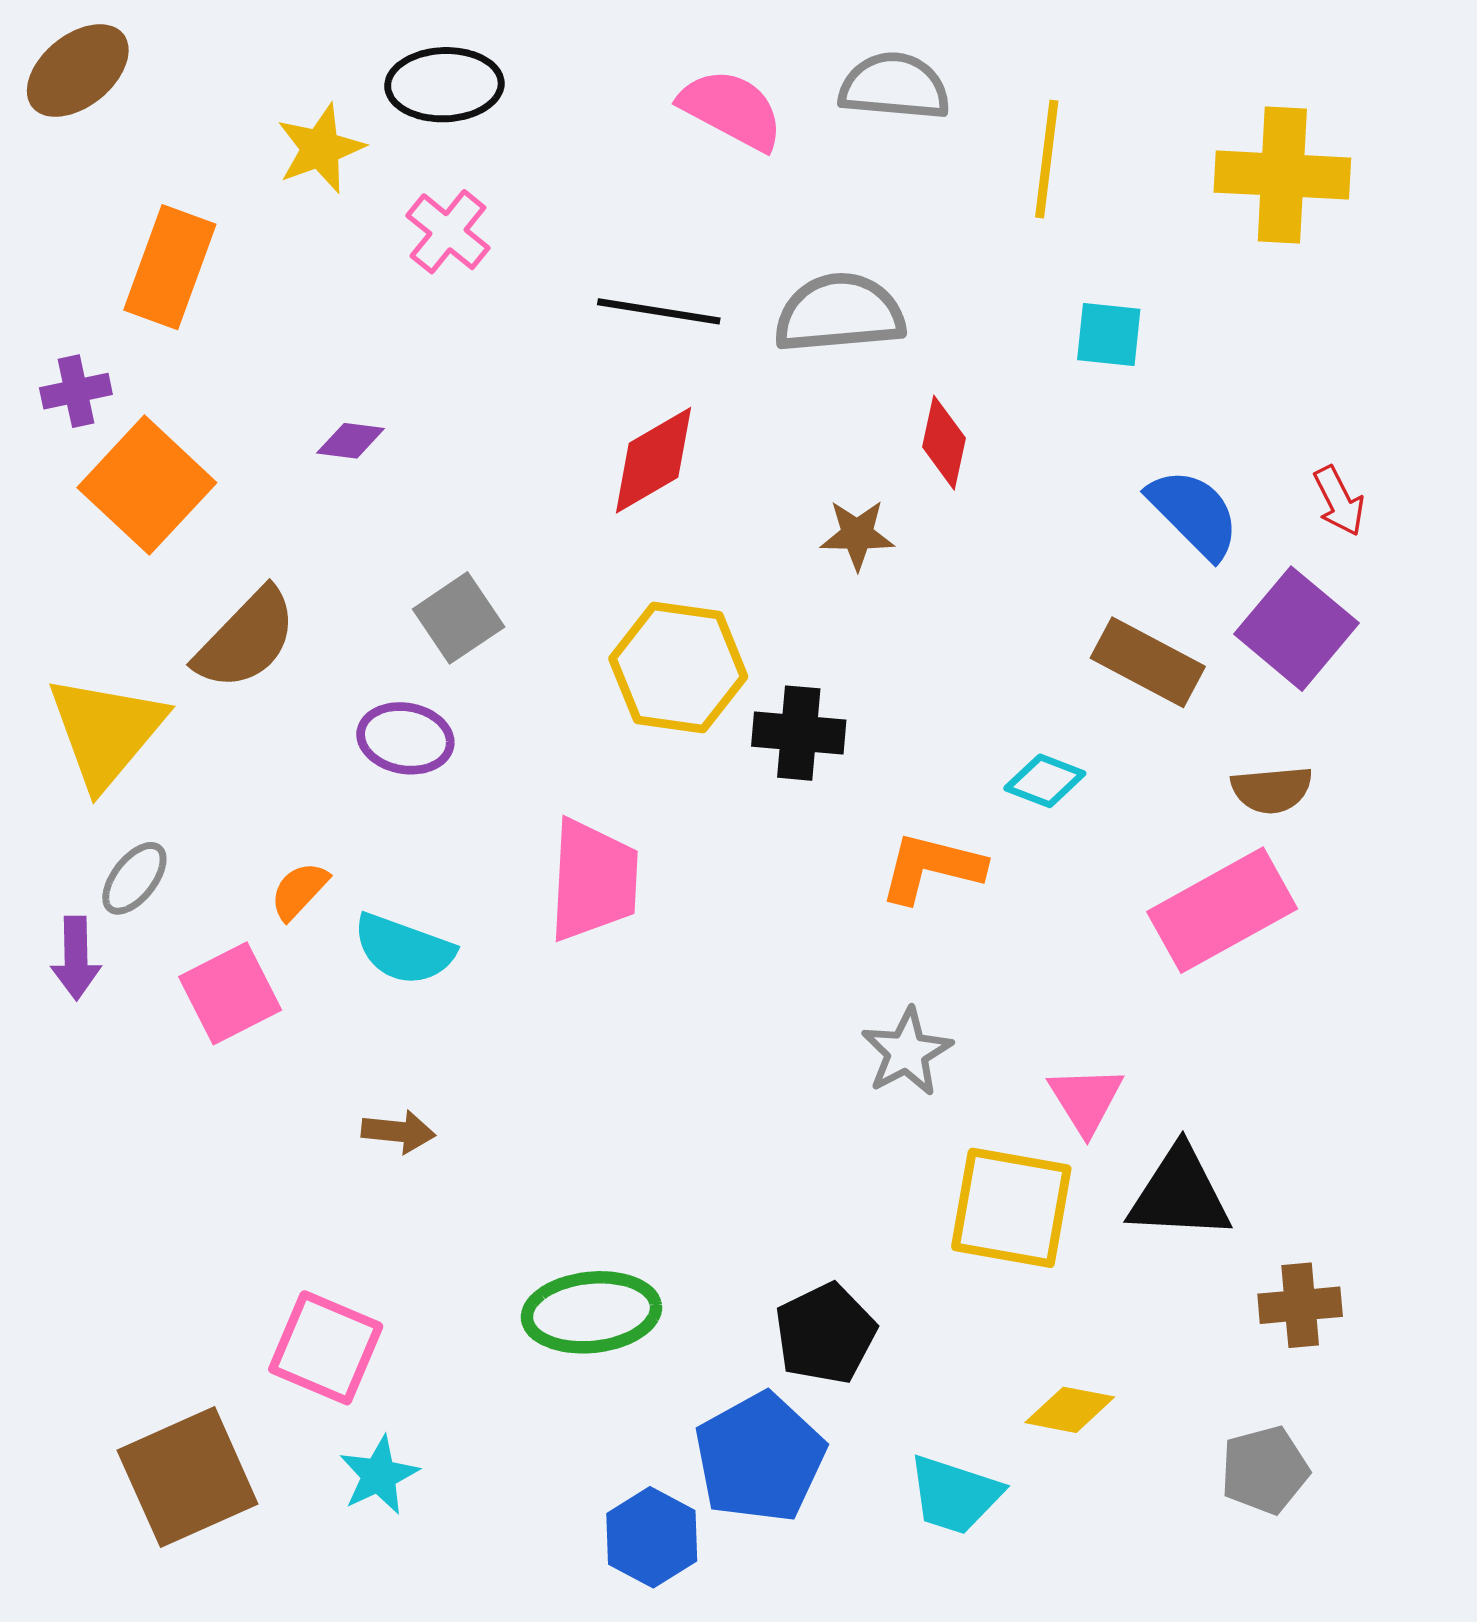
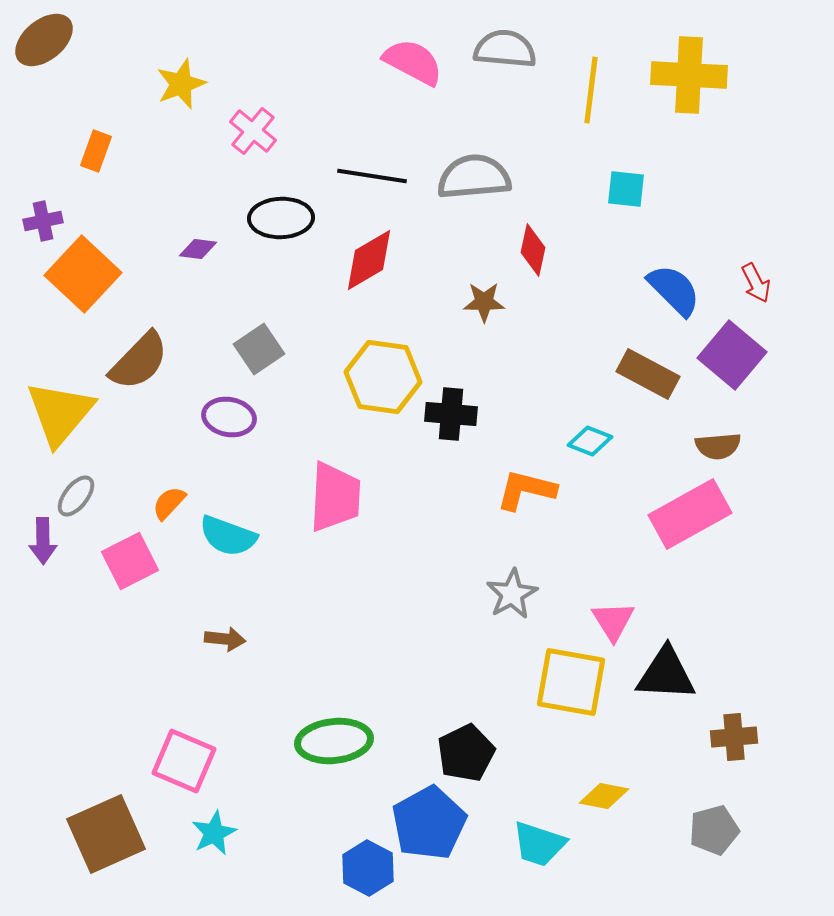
black ellipse: (444, 85) -> (281, 218), moved
yellow cross: (1282, 175) -> (689, 75), moved
orange rectangle: (170, 267) -> (96, 151), size x0.6

